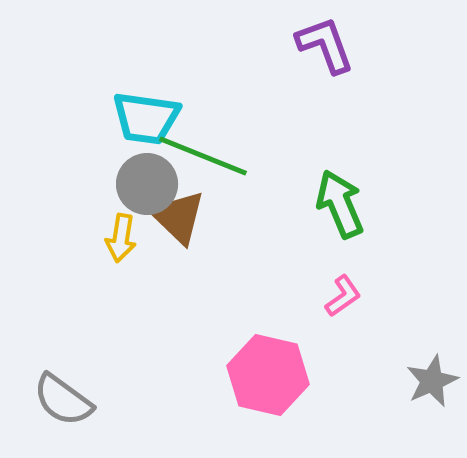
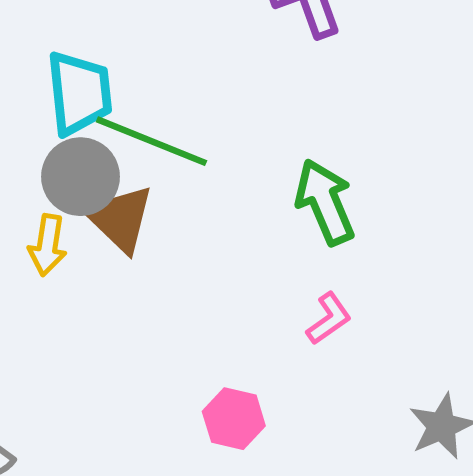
cyan trapezoid: (146, 118) -> (79, 93), turned -104
pink hexagon: (268, 375) -> (234, 419), size x0.6

